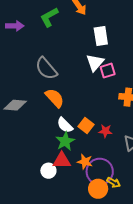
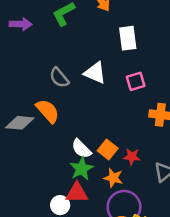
white triangle: (95, 63) -> (95, 73), moved, turned -48
gray semicircle: (46, 69) -> (59, 78), size x0.7
orange semicircle: (55, 98) -> (48, 111), moved
orange star: (85, 162) -> (113, 178), moved

